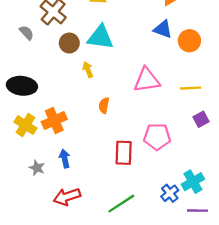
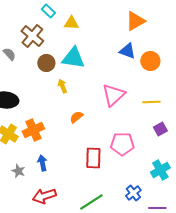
pink triangle: (147, 80) -> (113, 95), turned -35
orange semicircle: (104, 105) -> (76, 117), turned 40
cyan cross: (193, 182) -> (160, 170), moved

